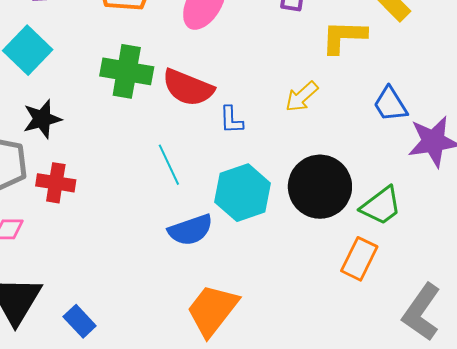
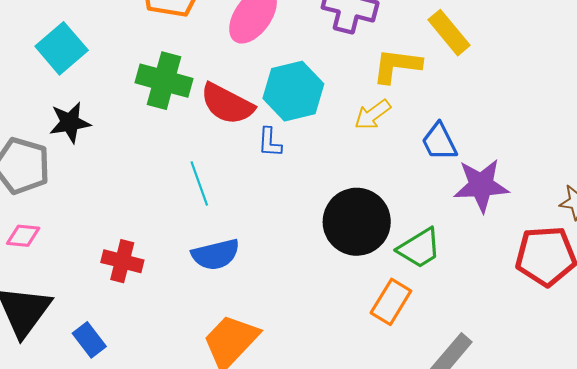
yellow arrow: (302, 97) -> (372, 115), moved
red cross: (56, 183) -> (122, 261), moved
cyan hexagon: (243, 193) -> (293, 91), moved

